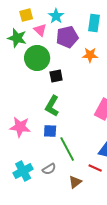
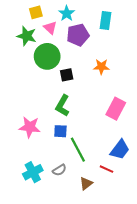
orange star: (90, 55) -> (101, 67), moved

